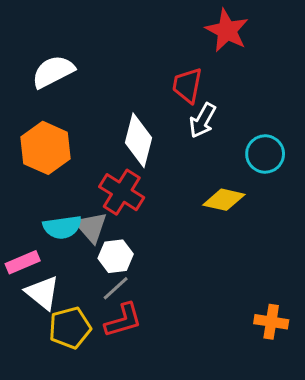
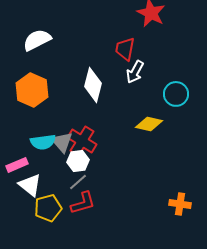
red cross: (122, 192) -> (82, 141), moved

